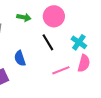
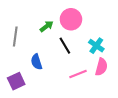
green arrow: (24, 17) -> (47, 26), moved, turned -48

